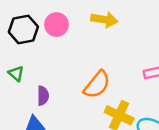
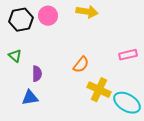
orange semicircle: (97, 85) -> (81, 65), size x0.7

